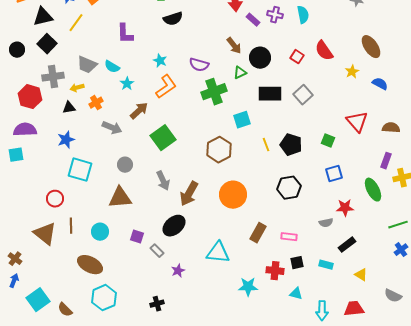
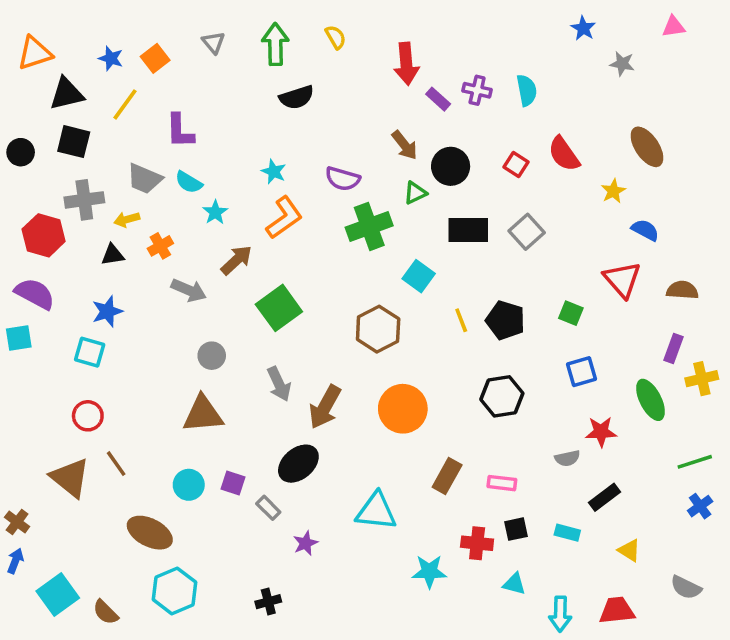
purple L-shape: (125, 34) -> (180, 131), moved
black square: (47, 44) -> (74, 142), turned -30
blue semicircle: (380, 84) -> (645, 230), moved
cyan square: (242, 120) -> (419, 276), turned -36
purple semicircle: (25, 130) -> (35, 294), turned 30
cyan square: (80, 170) -> (90, 352), moved, size x0.7
brown line: (71, 226) -> (116, 464), turned -35
cyan circle: (100, 232) -> (189, 485), moved

